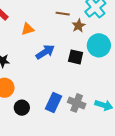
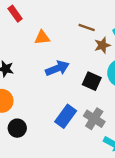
blue rectangle: (54, 103) -> (66, 116), moved
gray cross: (77, 103) -> (94, 119), moved

